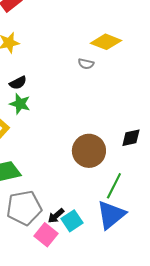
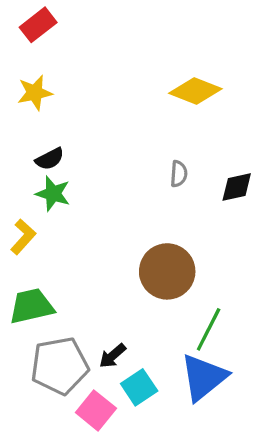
gray semicircle: (86, 64) -> (179, 174), moved, turned -98
black diamond: (131, 138) -> (237, 187), moved
black arrow: (56, 216) -> (113, 356), moved

